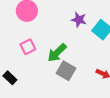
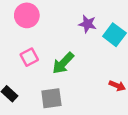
gray square: (66, 71) -> (51, 98), moved, turned -36

